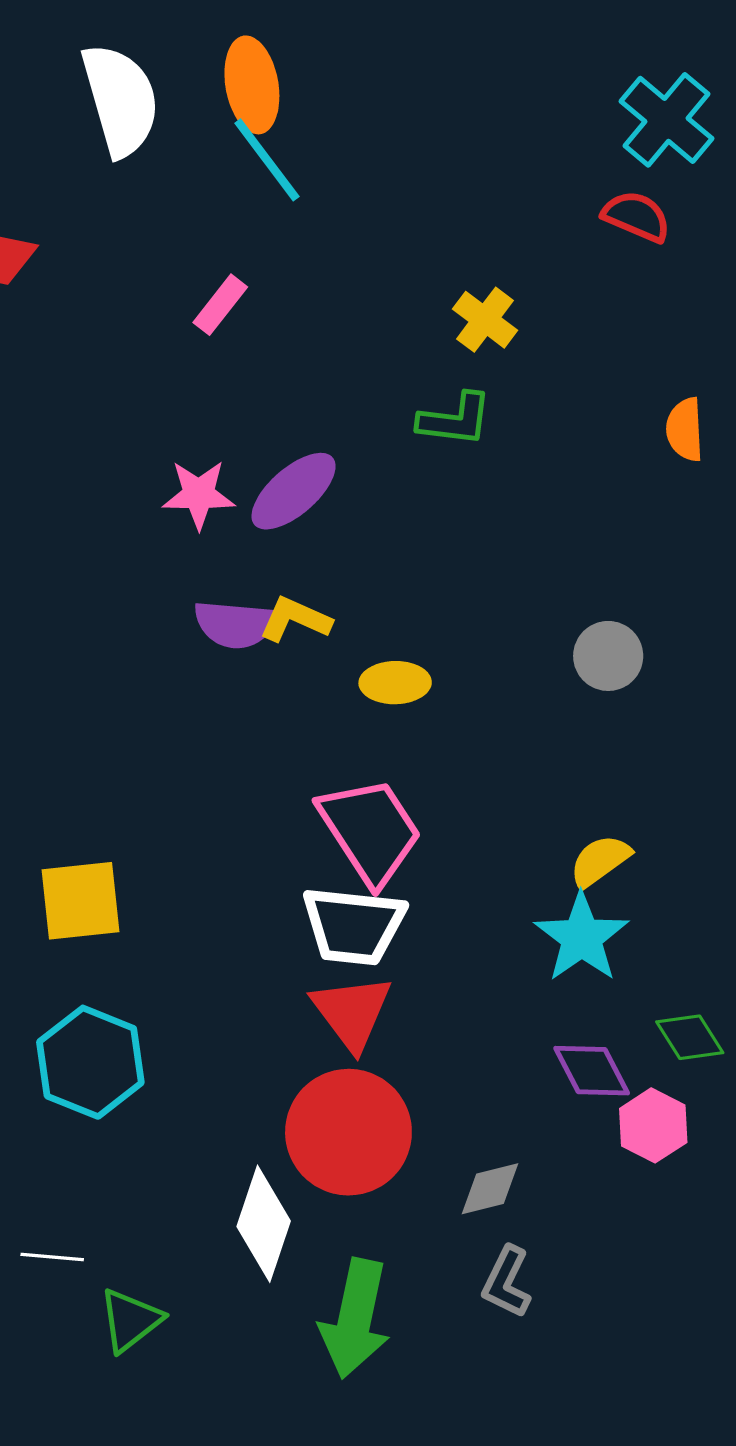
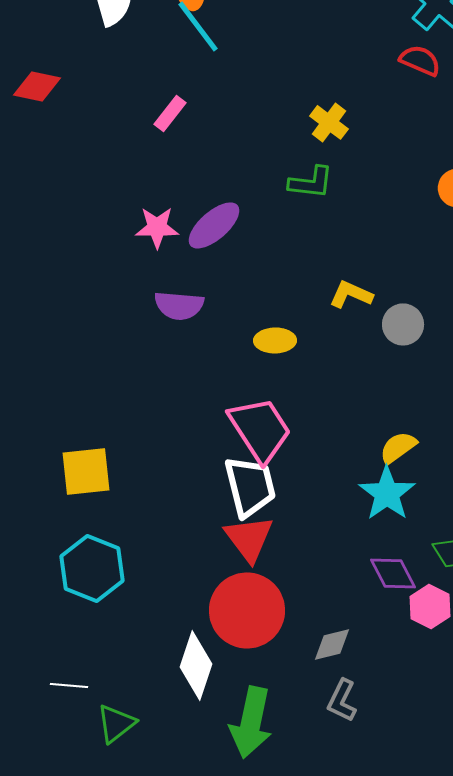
yellow L-shape: (295, 619) -> (351, 294), moved
white trapezoid: (353, 926) -> (250, 486), turned -110

